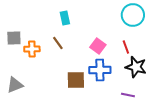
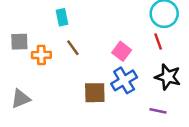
cyan rectangle: (65, 18) -> (62, 17), moved
red line: (126, 47) -> (158, 42), moved
blue cross: (100, 70) -> (124, 80), turned -30

